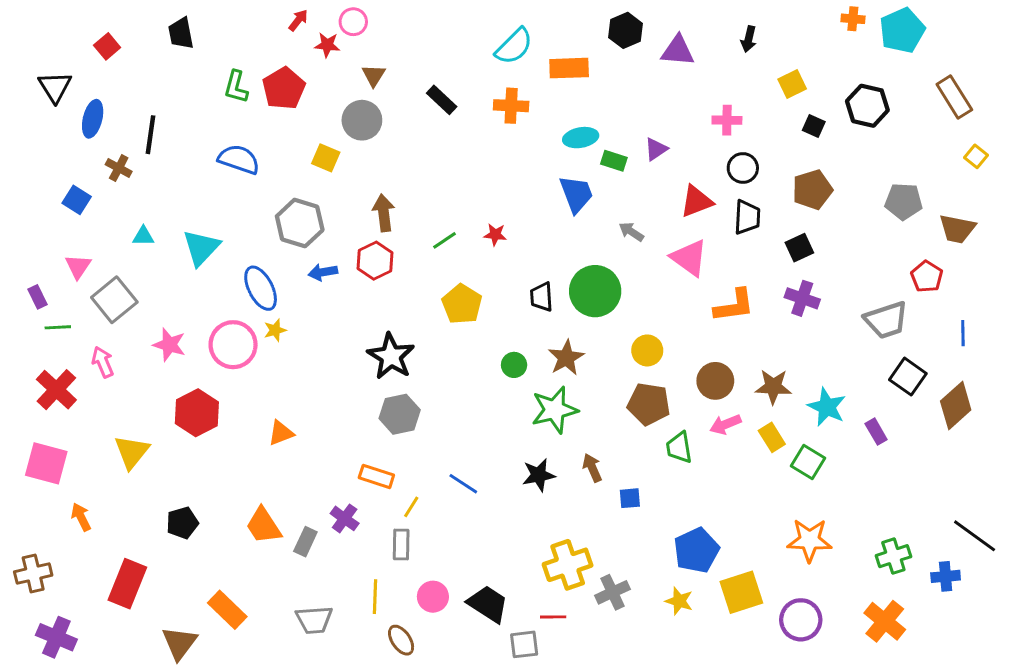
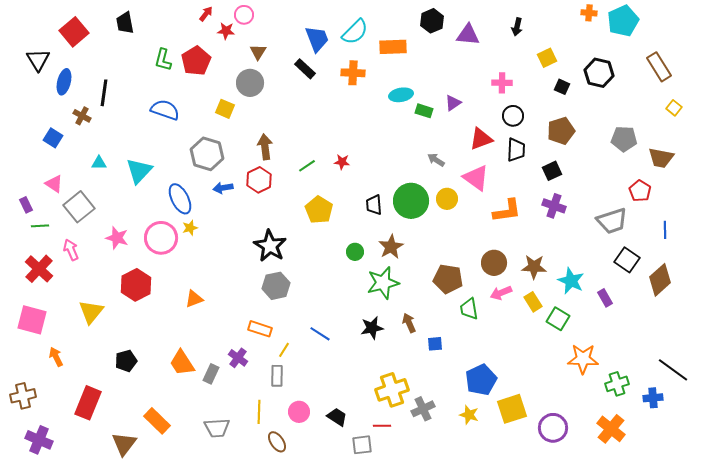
red square: (107, 46) -> (74, 32), size x1.6
blue trapezoid: (576, 194) -> (317, 39), moved
pink triangle: (78, 266) -> (54, 184), turned -30
yellow circle: (647, 350) -> (447, 199), moved
orange star: (809, 540) -> (583, 359), moved
black trapezoid: (488, 604) -> (337, 417), size x0.7

